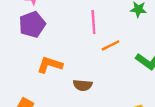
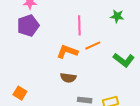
orange L-shape: (50, 65) -> (67, 52), moved

